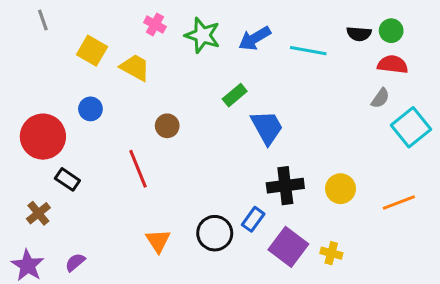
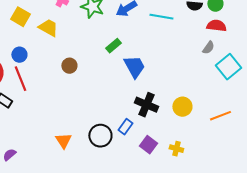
red line: (138, 169) -> (20, 79), moved
black cross: (285, 186) -> (146, 105), turned 30
purple square: (288, 247) -> (148, 145), size x0.7

